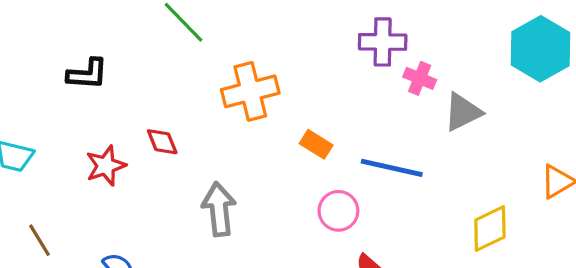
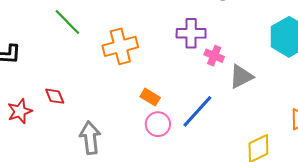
orange cross: (250, 91) -> (120, 46), moved
blue line: (392, 168) -> (197, 111), turned -60
pink circle: (338, 211) -> (158, 124), moved

